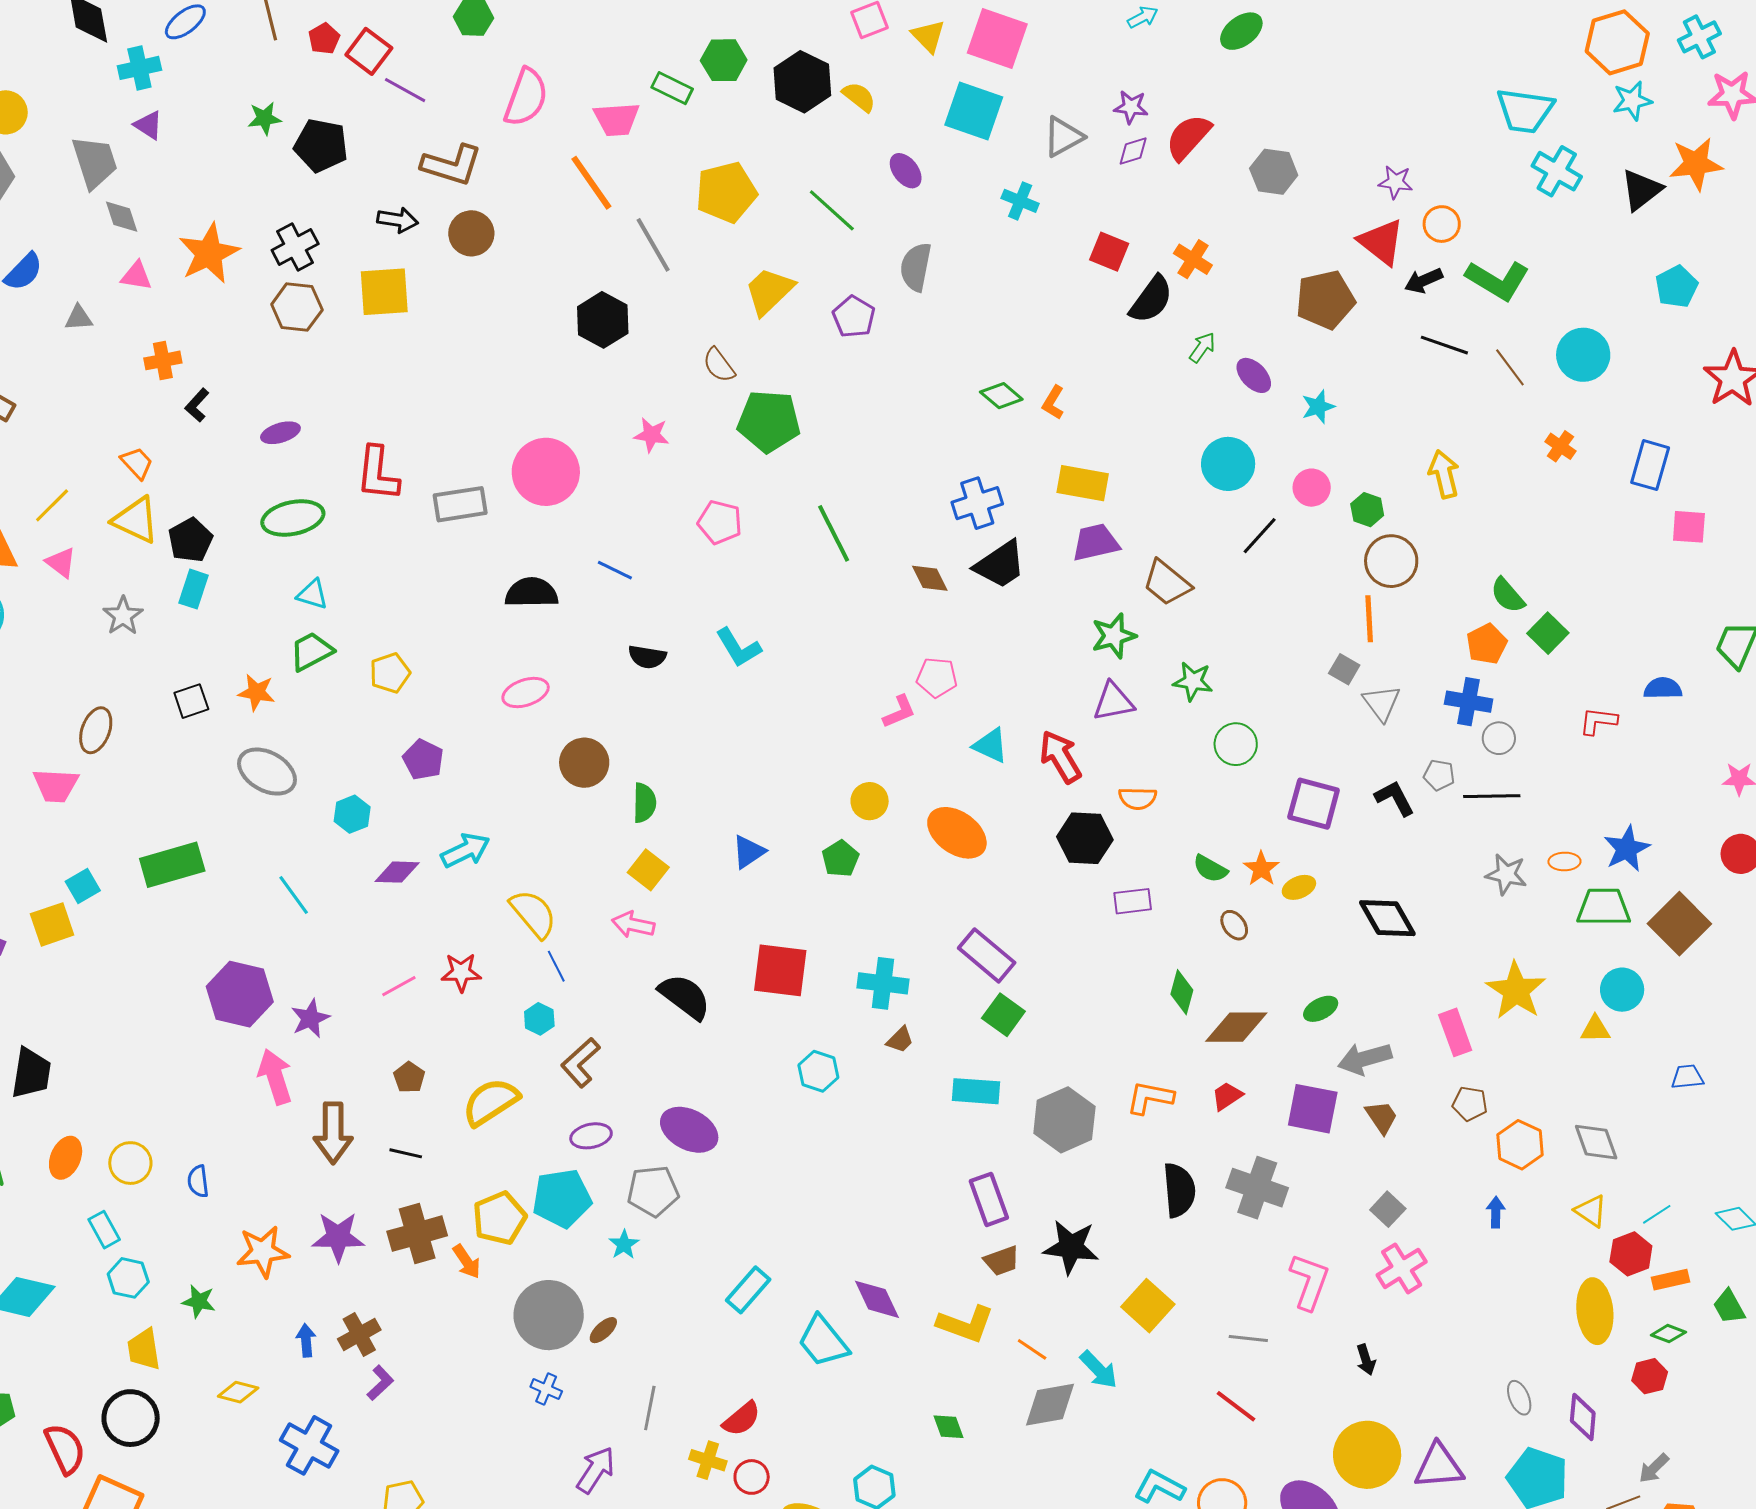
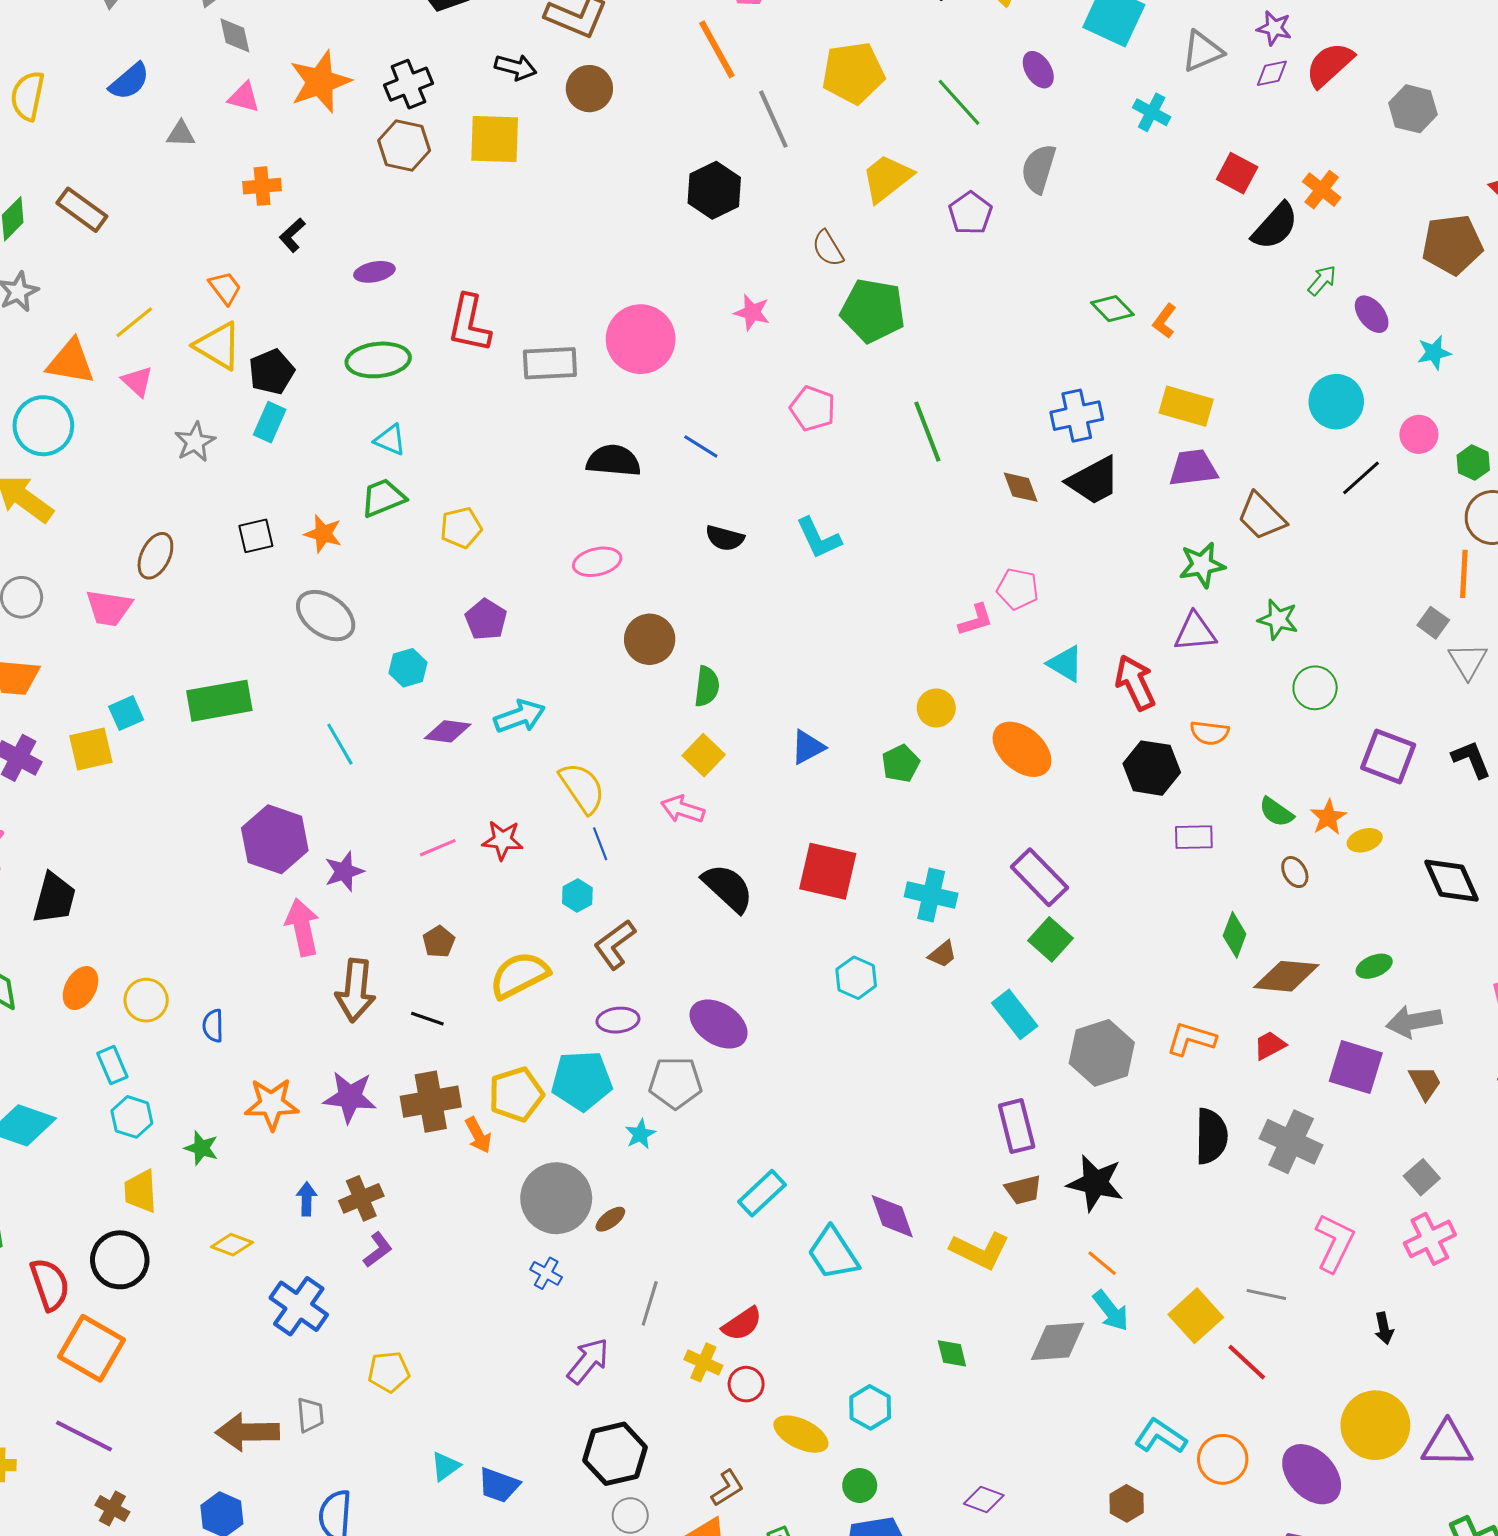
cyan rectangle: (976, 1091) -> (1015, 1014), turned 42
yellow square: (1148, 1306) -> (1196, 1316), moved
orange line: (1032, 1349) -> (1102, 1263), moved

